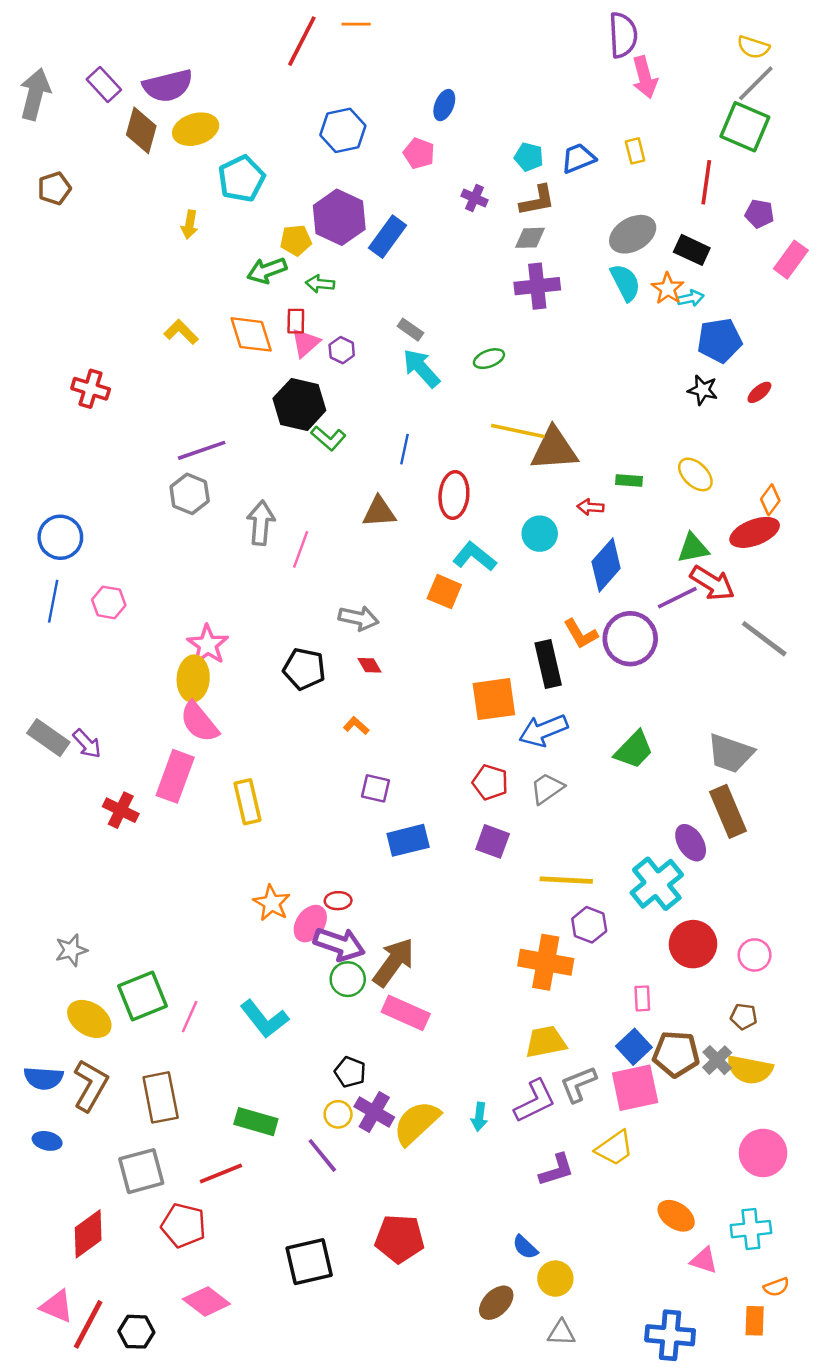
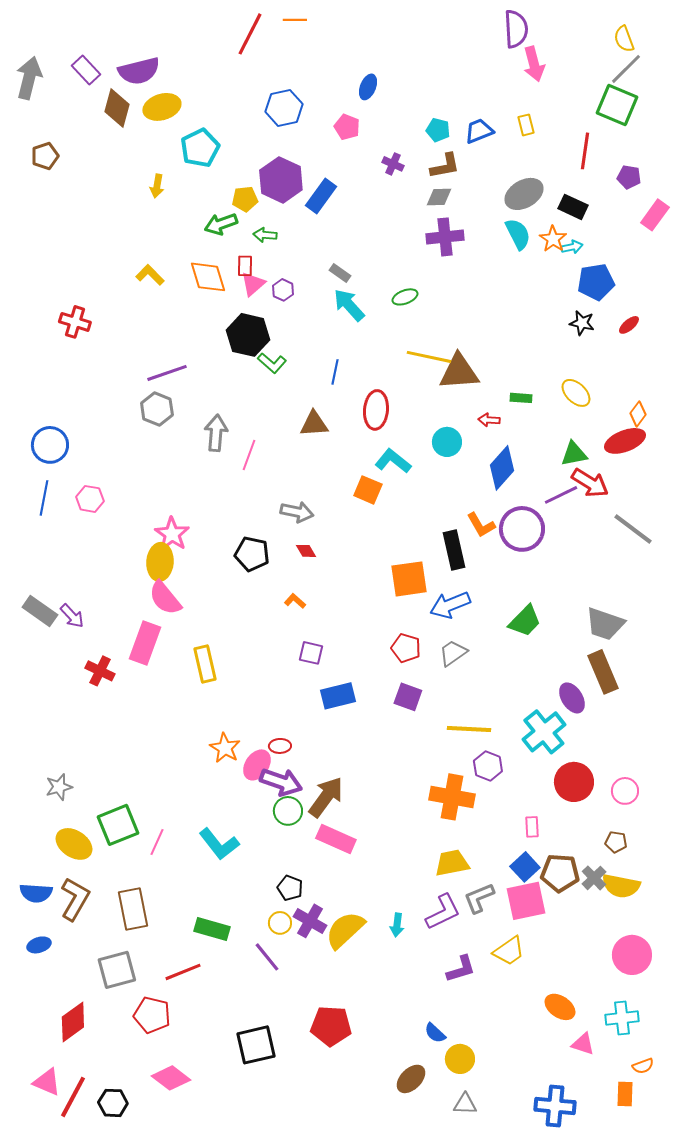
yellow semicircle: (753, 47) -> (624, 39), turned 52
blue ellipse: (47, 1141) -> (39, 945), turned -30

